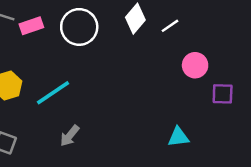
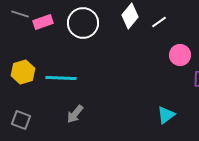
cyan line: (53, 93) -> (61, 78), turned 36
cyan triangle: (178, 137) -> (166, 115), turned -30

